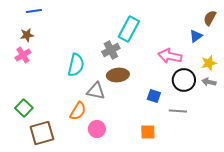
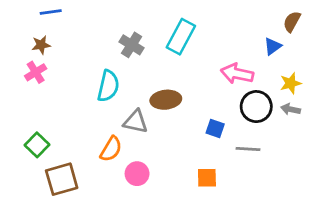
gray cross: (111, 50) -> (132, 45), moved, turned -30

